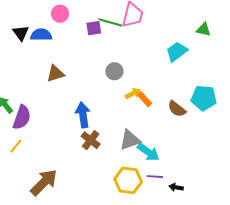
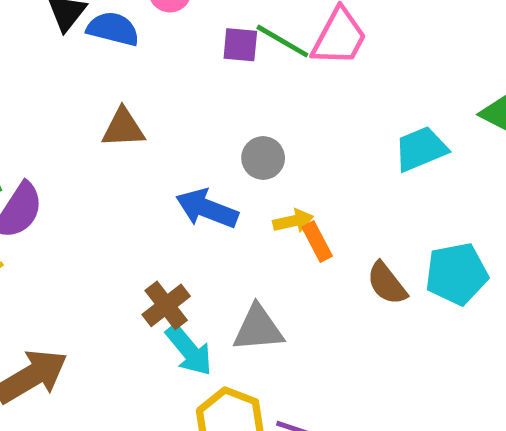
cyan pentagon: (204, 98) -> (457, 274), turned -30
blue arrow: (83, 115) -> (207, 209), moved, turned -75
cyan arrow: (148, 152) -> (189, 350), moved

